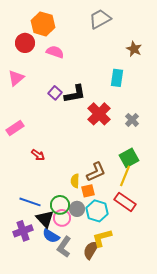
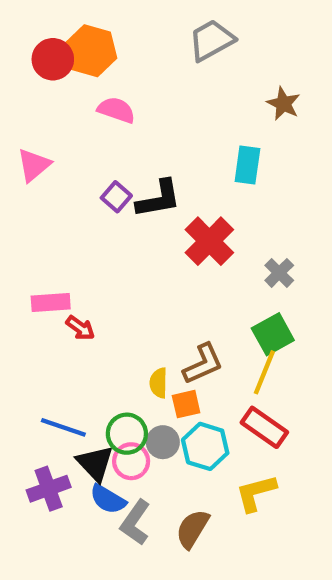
red circle: (25, 43) -> (53, 59), moved
gray cross: (132, 120) -> (279, 273), moved
pink rectangle: (15, 128) -> (51, 303), moved, turned 30
yellow L-shape: (102, 238) -> (256, 493), moved

